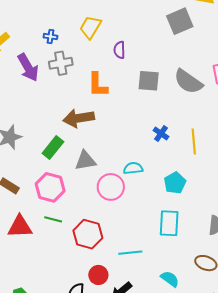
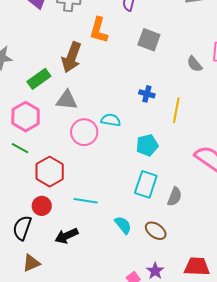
gray semicircle: (188, 82) -> (195, 64), moved, size x0.6
brown arrow: (79, 118) -> (71, 57), turned -76
blue cross: (161, 133) -> (147, 94), turned -35
cyan rectangle: (169, 223) -> (146, 184), moved
red circle: (98, 275) -> (42, 206), moved
cyan semicircle: (170, 279) -> (123, 225), moved

